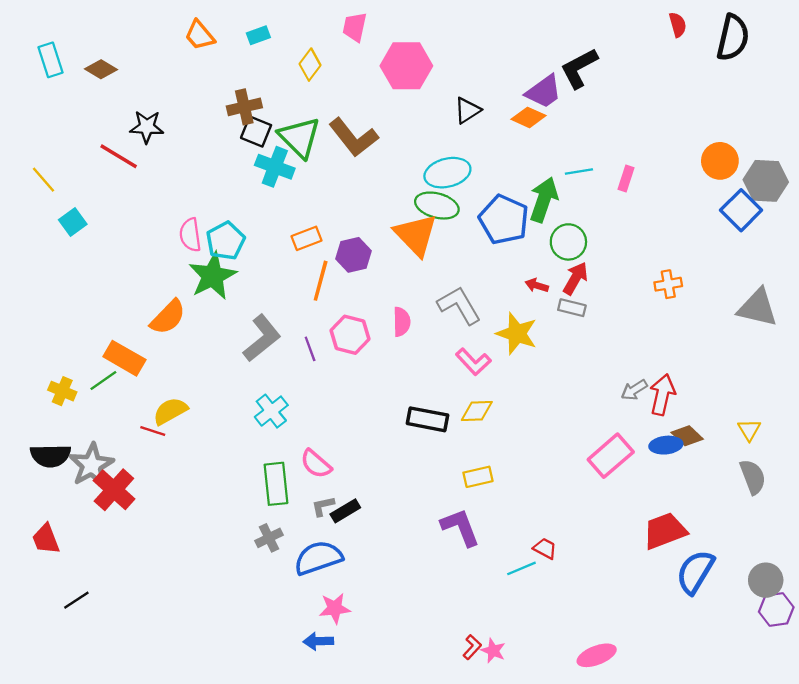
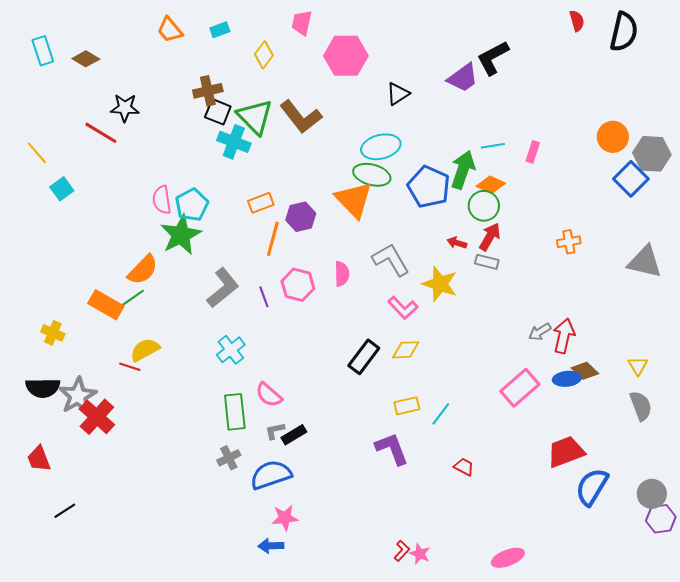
orange diamond: (528, 117) -> (491, 185), moved
green line: (103, 381) -> (133, 298), moved
black rectangle: (427, 419) -> (364, 357), turned -64
cyan line: (521, 568) -> (441, 414), moved, turned -30

